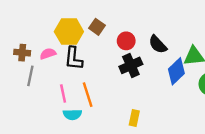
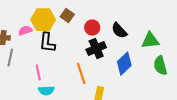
pink semicircle: (48, 54) -> (25, 31), moved
blue diamond: (176, 71) -> (124, 64), moved
orange line: (88, 95) -> (81, 74), moved

